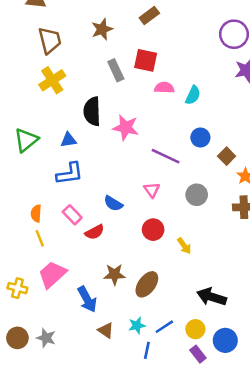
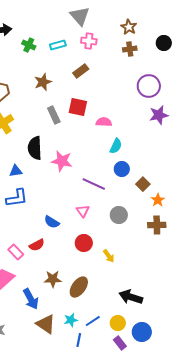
pink semicircle: (164, 88) -> (104, 122), moved
cyan semicircle: (193, 95) -> (116, 146), moved
pink rectangle: (72, 215) -> (16, 252), moved
brown triangle: (106, 330) -> (46, 324), size x1.5

